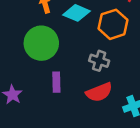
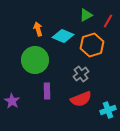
gray cross: (99, 61) -> (81, 74), turned 35

